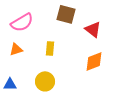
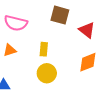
pink semicircle: (22, 22) -> (16, 23), turned 45
yellow circle: (45, 81) -> (47, 73), moved

